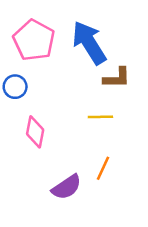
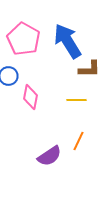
pink diamond: (35, 132) -> (30, 97), moved

